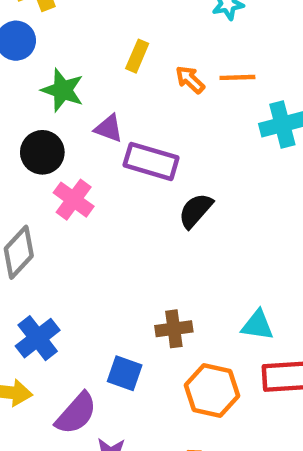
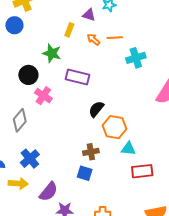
green star: (63, 90) -> (52, 53), moved
purple triangle: (109, 128) -> (89, 15), moved
black semicircle: (196, 211) -> (96, 109), moved
blue square: (125, 373) -> (85, 173), moved
orange hexagon: (212, 391) -> (115, 127), moved

